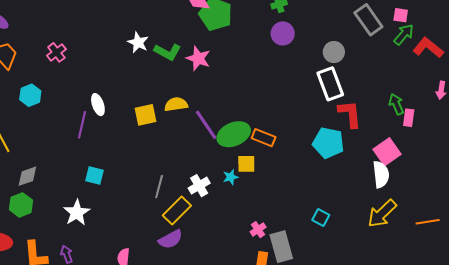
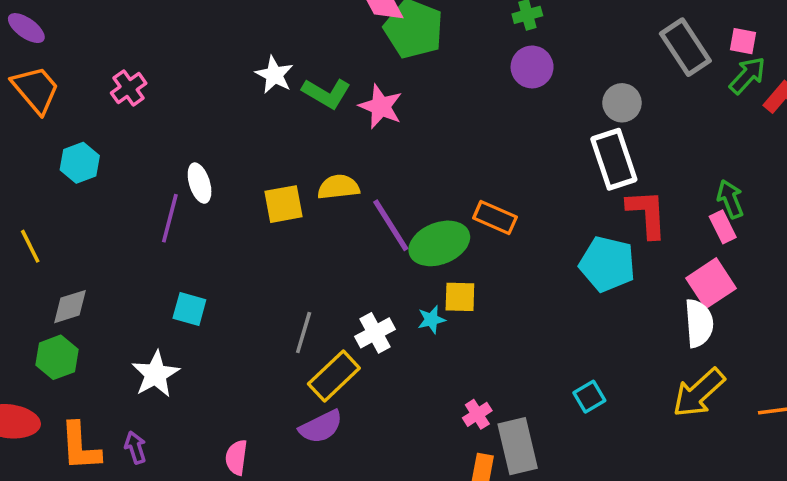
pink rectangle: (409, 118) -> (723, 227), moved, turned -36
orange rectangle: (264, 138) -> (495, 218), moved
cyan square: (321, 218) -> (589, 397), turned 30

